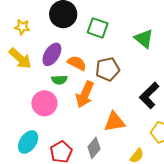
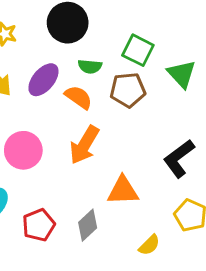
green square: (98, 28) -> (138, 50), moved
brown pentagon: (108, 69) -> (128, 90), moved
green semicircle: (59, 80) -> (90, 66), moved

